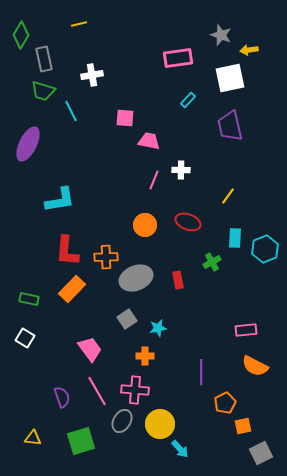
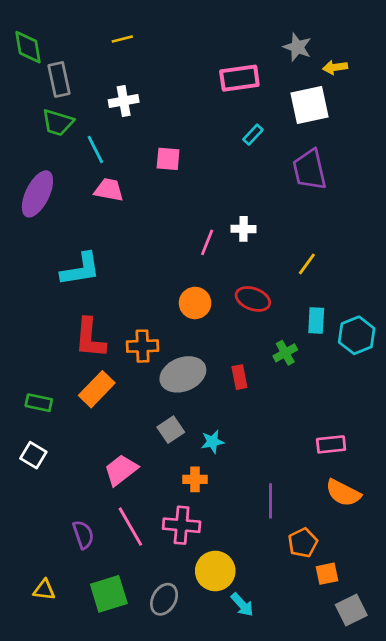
yellow line: (79, 24) -> (122, 39), moved
green diamond: (21, 35) -> (28, 47), turned -40
pink trapezoid: (149, 141) -> (109, 190), moved
pink trapezoid: (90, 349) -> (121, 470), turned -92
gray ellipse: (122, 421) -> (164, 599), moved

